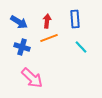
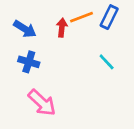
blue rectangle: (75, 19) -> (109, 17), moved, turned 30
orange line: (49, 38) -> (81, 17), moved

